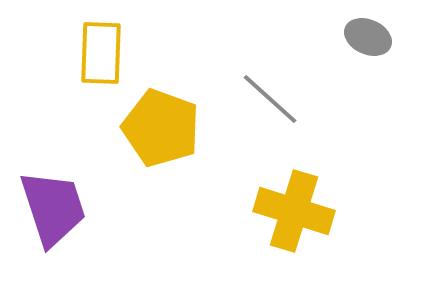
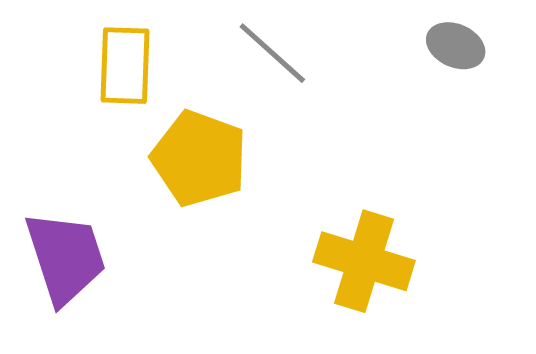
gray line: (270, 99) -> (272, 53), moved

